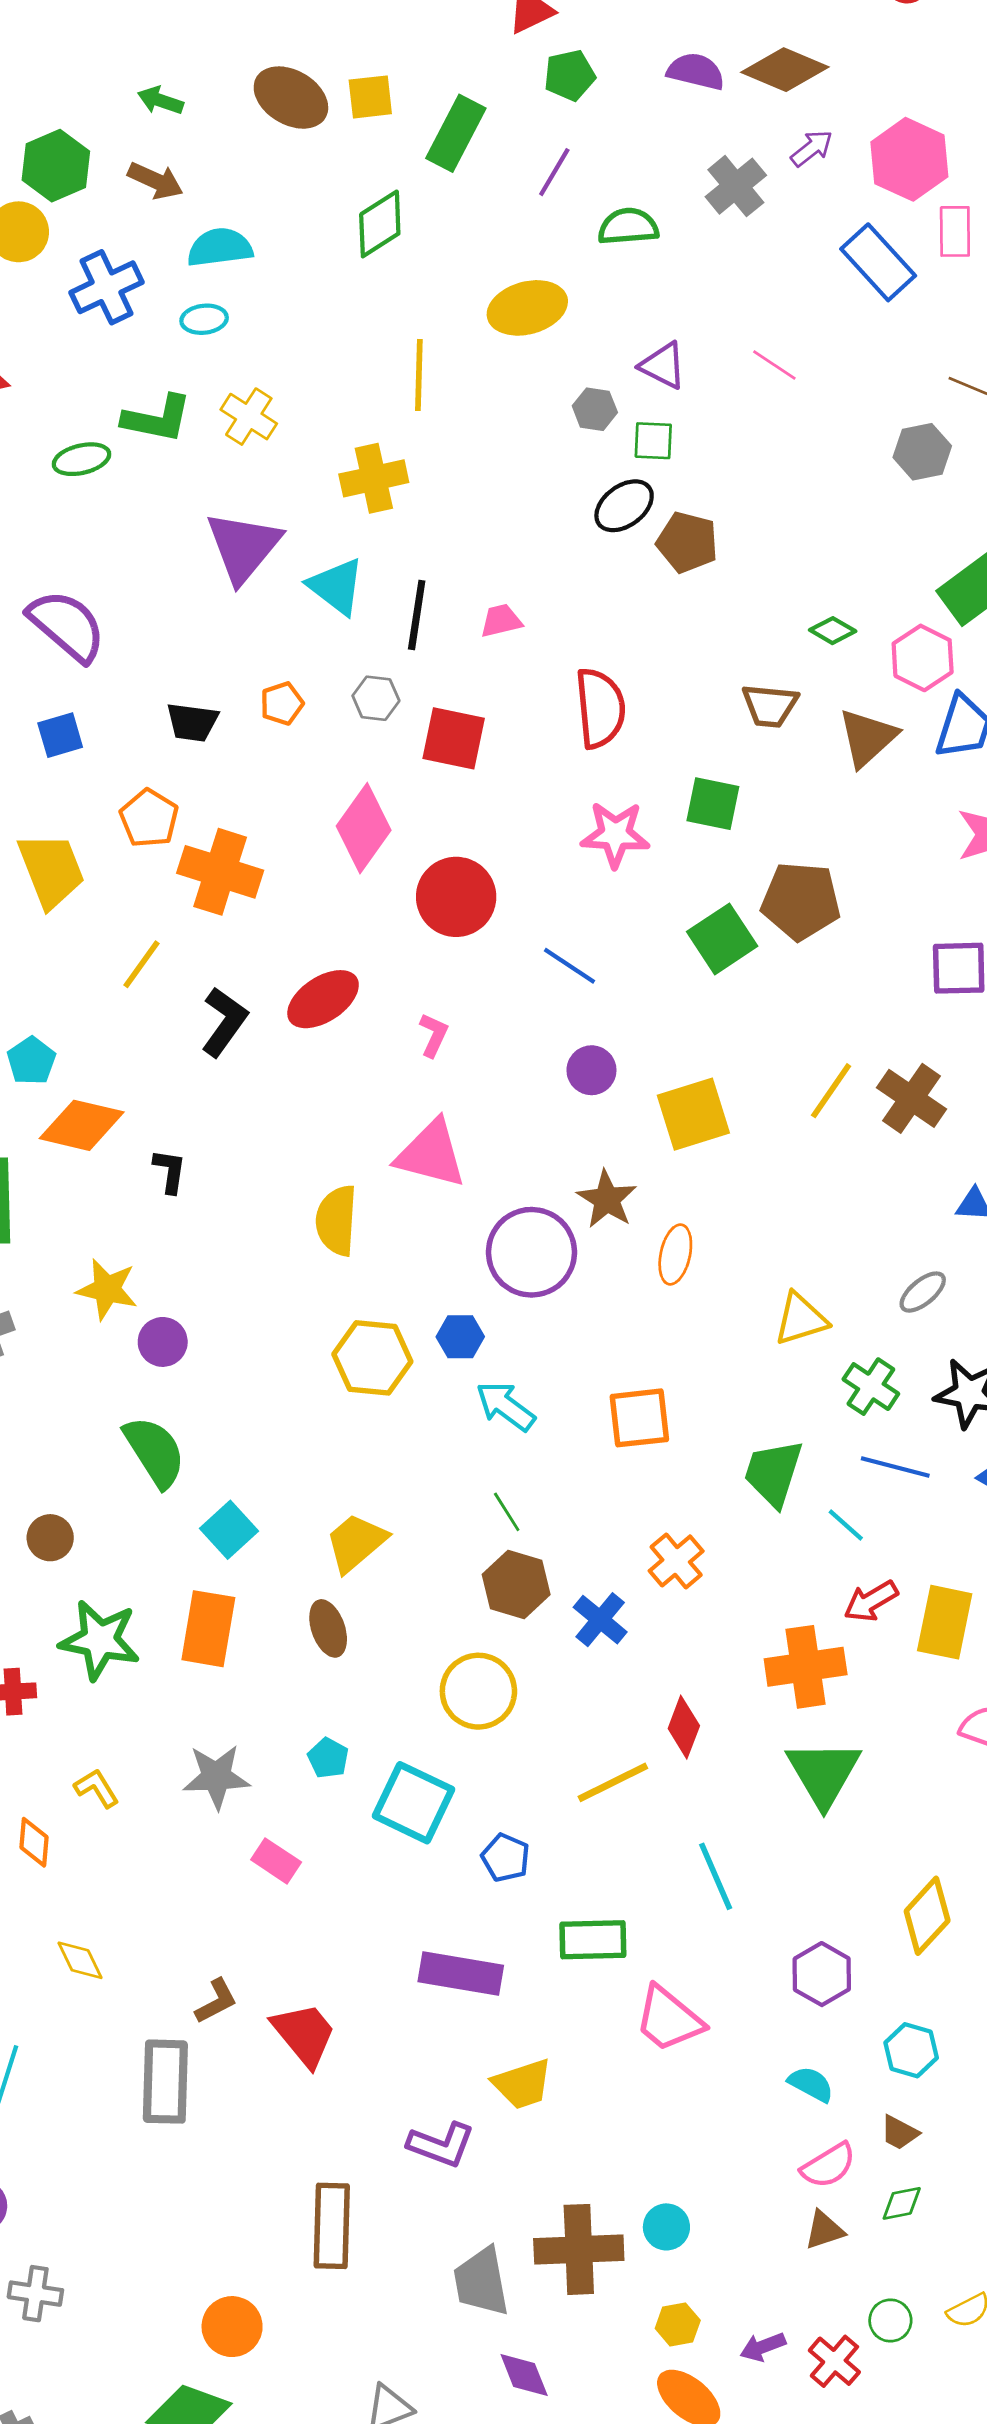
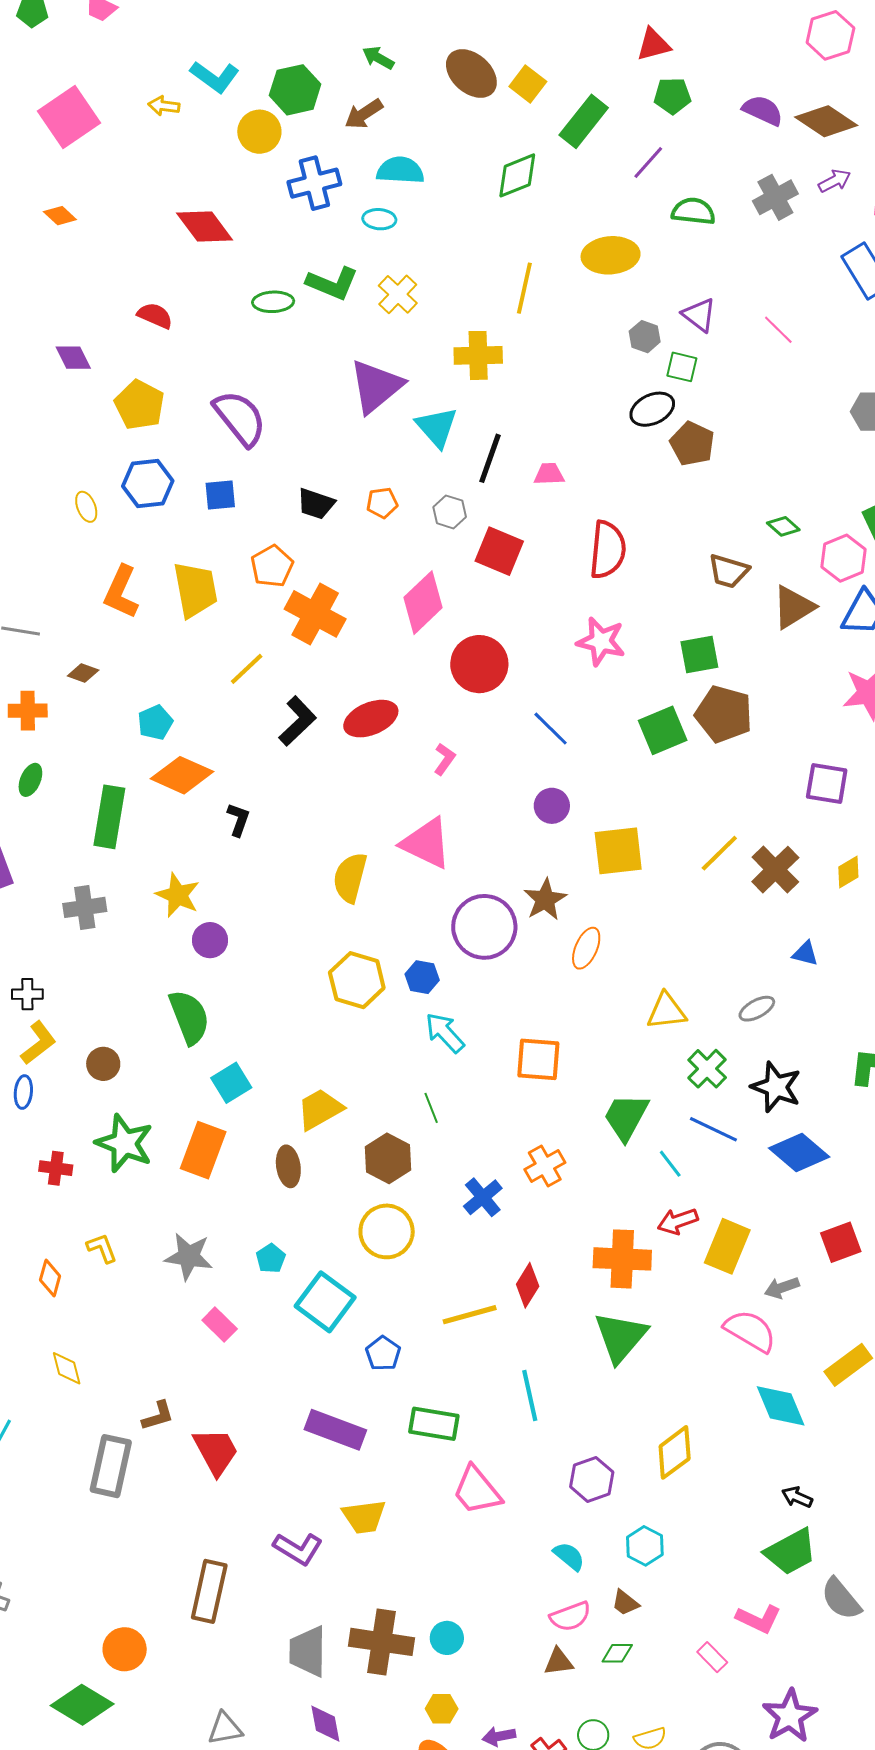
yellow square: (370, 97) -> (528, 84), turned 33
brown arrow: (155, 181) -> (364, 114), turned 111
green square: (713, 804) -> (699, 654), moved, turned -33
brown hexagon: (516, 1585) -> (388, 1158), moved

